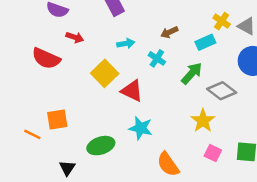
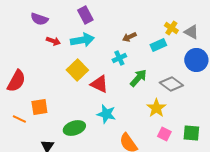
cyan arrow: (126, 43) -> (82, 40), moved, size x1.6
red semicircle: (46, 58) -> (16, 81), moved, turned -85
cyan cross: (157, 58) -> (119, 58), turned 32
green arrow: (192, 73) -> (138, 78), moved

